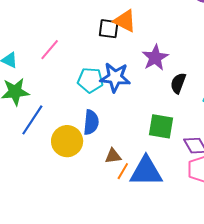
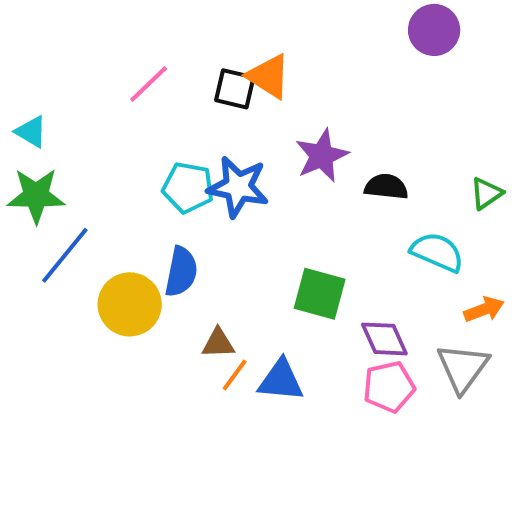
pink line: (50, 50) -> (149, 84), moved
black semicircle: (178, 83) -> (386, 187), moved, turned 70
blue triangle: (146, 171) -> (281, 380), size x0.7

